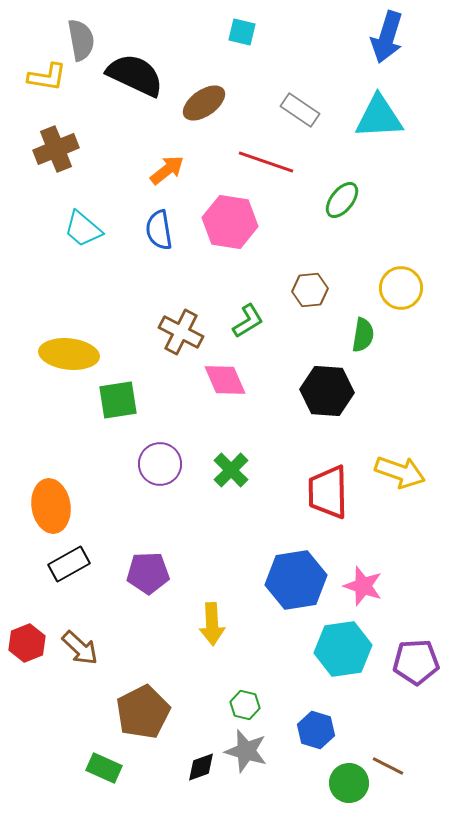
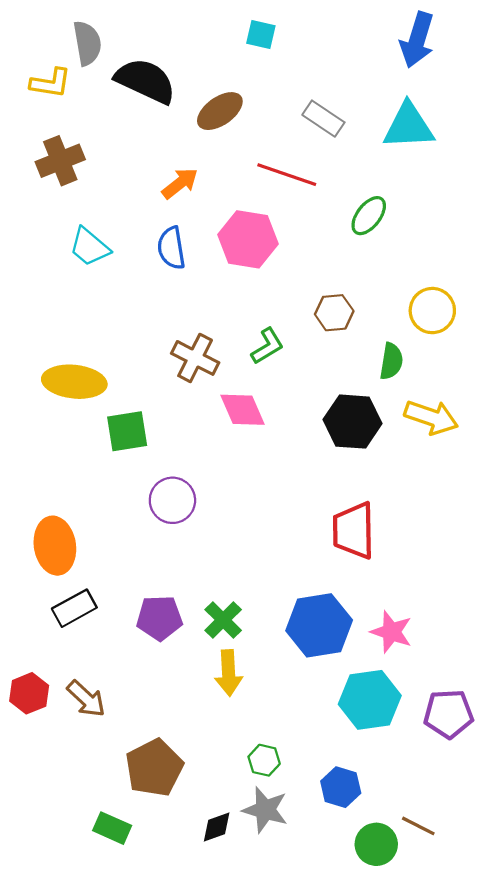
green cross: (231, 470) -> (223, 620), moved
yellow arrow: (400, 472) -> (431, 417), moved

